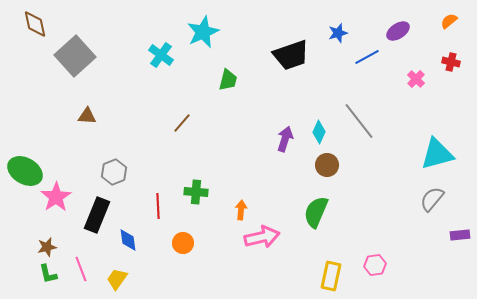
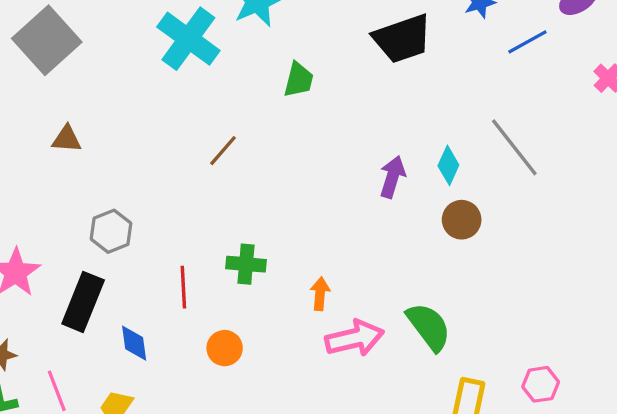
cyan cross: (161, 55) -> (188, 39), size x1.5
green semicircle: (316, 212) -> (429, 327), moved, turned 120

